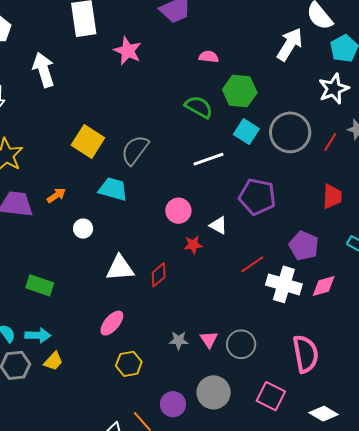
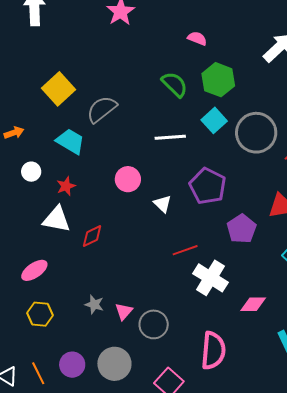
red star: (193, 245) -> (66, 186), moved, turned -30
purple pentagon: (304, 246) -> (242, 229), moved
pink diamond: (324, 286) -> (253, 304), moved

